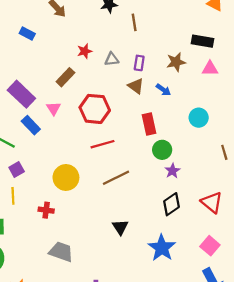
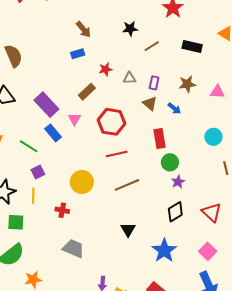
brown line: (134, 22) -> (152, 46), turned 63
blue rectangle: (27, 33) -> (78, 54), moved, turned -48
black rectangle: (202, 41) -> (192, 46), moved
cyan circle: (199, 118) -> (213, 137), moved

